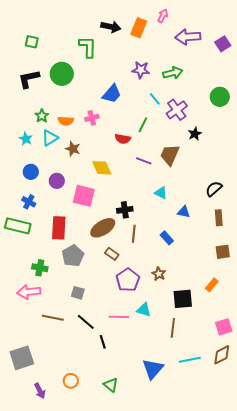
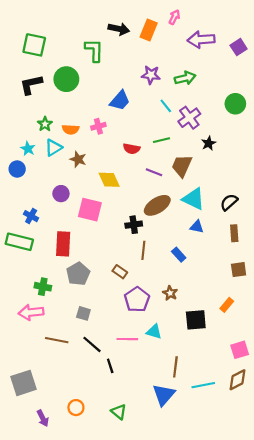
green square: (32, 42) -> (34, 45), size x1.6
green line: (143, 125) -> (162, 140), moved, turned 49
blue circle: (31, 172) -> (17, 169), moved
cyan triangle: (161, 193) -> (194, 199), moved, size x1.6
brown ellipse: (103, 228) -> (157, 205), moved
brown line: (173, 328) -> (175, 367), moved

